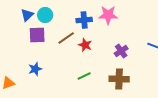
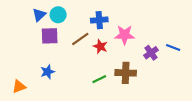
pink star: (108, 15) -> (125, 35), moved
purple cross: (121, 51) -> (151, 53), moved
brown cross: (119, 79) -> (126, 73), moved

